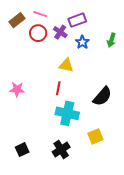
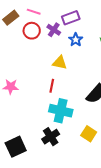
yellow square: (95, 136) -> (89, 134), turned -35
black square: (22, 150) -> (16, 147), size x1.5
black cross: (61, 150) -> (51, 137), moved

